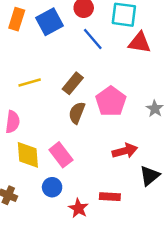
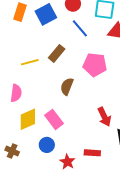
brown rectangle: (73, 83) -> (57, 53), moved
pink pentagon: (111, 101) -> (95, 65), moved, turned -30
red arrow: (125, 151) -> (104, 117), turned 78
yellow diamond: (28, 155) -> (28, 119), turned 70

